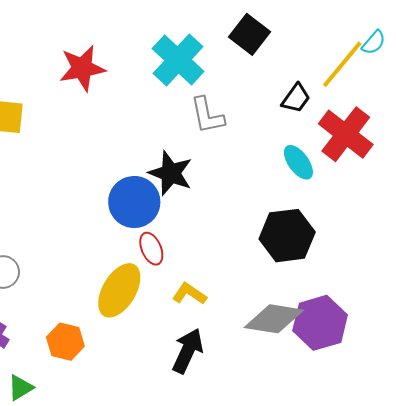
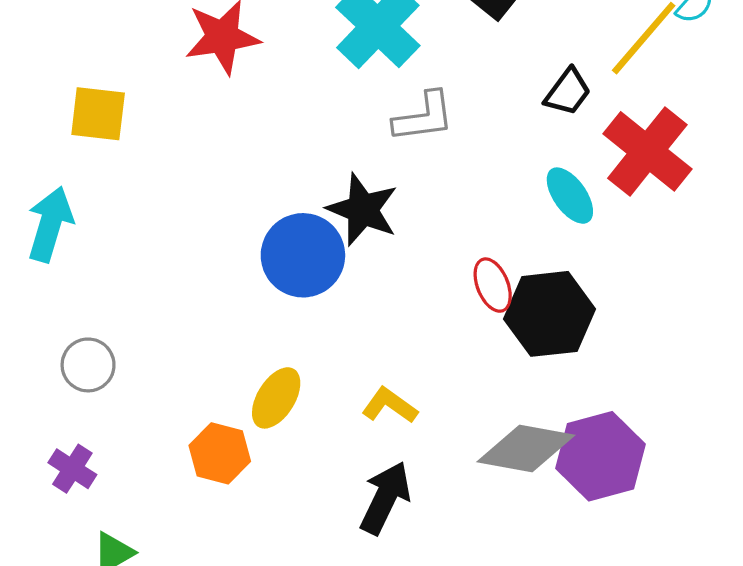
gray L-shape: (207, 115) -> (424, 117), turned -87
red ellipse: (151, 249) -> (493, 285), moved
yellow ellipse: (119, 290) -> (276, 398), size x0.7
orange hexagon: (65, 342) -> (220, 453), moved

